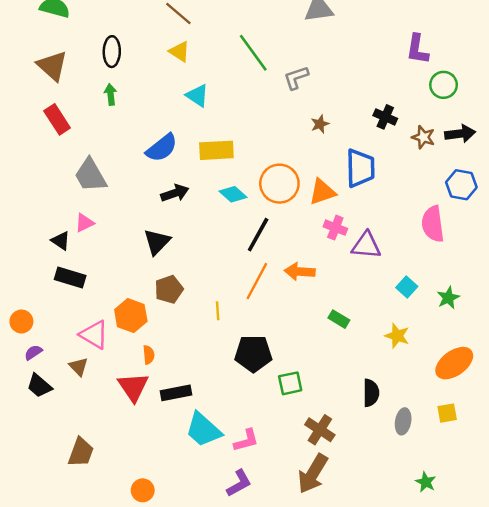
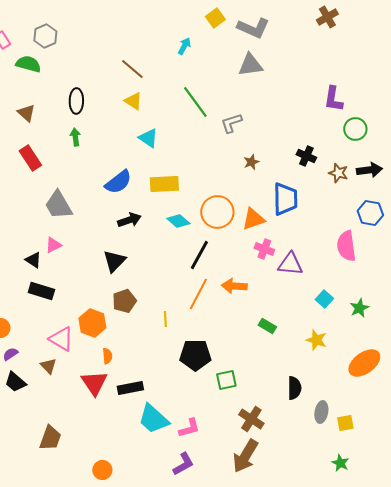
brown triangle: (52, 66) -> (26, 113), size x0.7
yellow square: (447, 413) -> (345, 423), moved

